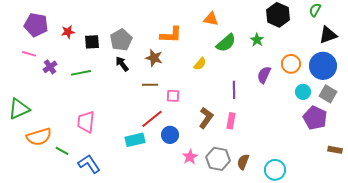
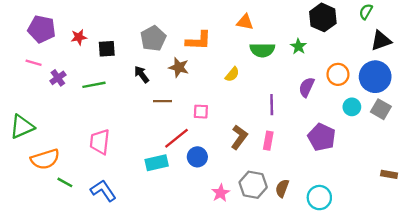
gray pentagon: (121, 40) -> (153, 38), moved
green semicircle: (226, 43) -> (262, 50), turned 40
brown line: (150, 85) -> (162, 101), moved
purple pentagon: (315, 118) -> (322, 137), moved
green line: (62, 151) -> (65, 182), moved
pink star: (190, 157) -> (221, 193), moved

